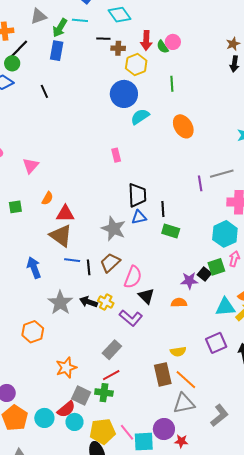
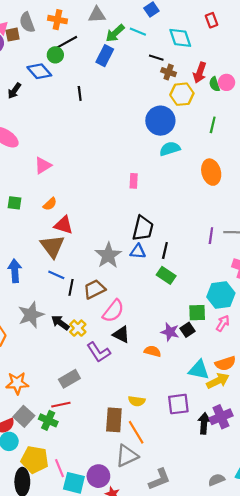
green square: (216, 267) -> (197, 313), moved
black triangle: (146, 296) -> (121, 335), turned -36
gray triangle: (184, 403) -> (127, 456), turned -30

